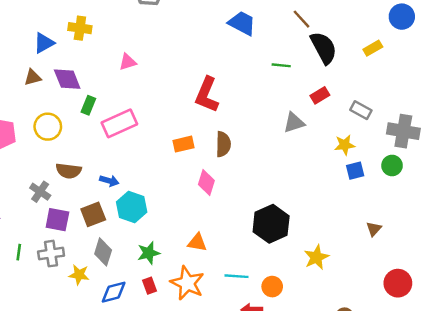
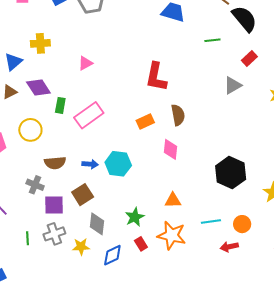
cyan hexagon: (132, 207) -> (118, 164), moved

